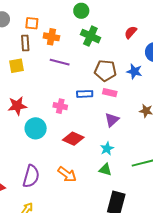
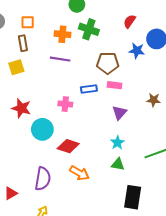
orange cross: (51, 37) -> (62, 34), moved
blue star: (134, 71) -> (137, 51), moved
red star: (17, 106) -> (21, 108), turned 30
red diamond: (73, 139) -> (68, 146), moved

